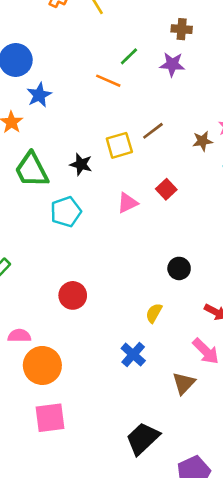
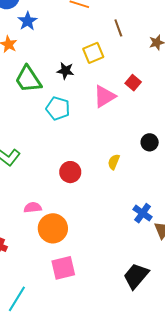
brown line: (153, 131) -> (118, 28), moved, turned -66
pink triangle: (128, 203) -> (104, 96), size x1.4
cyan pentagon: (66, 212) -> (58, 108), turned -30
yellow semicircle: (154, 313) -> (114, 162), moved
blue cross: (133, 354) -> (143, 213), moved

